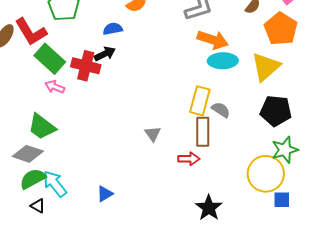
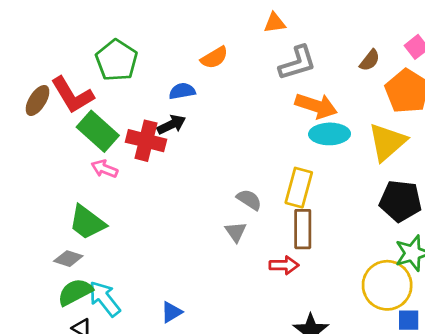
gray semicircle: (221, 110) -> (249, 200), moved
gray diamond: (28, 154) -> (68, 259), size x0.7

